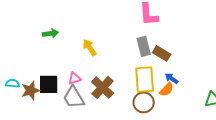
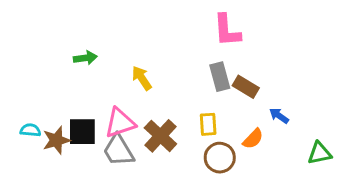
pink triangle: (75, 78) -> (120, 123), size x1.6
blue arrow: (172, 78) -> (279, 116), moved
yellow rectangle: (145, 79) -> (208, 124), moved, size x0.6

